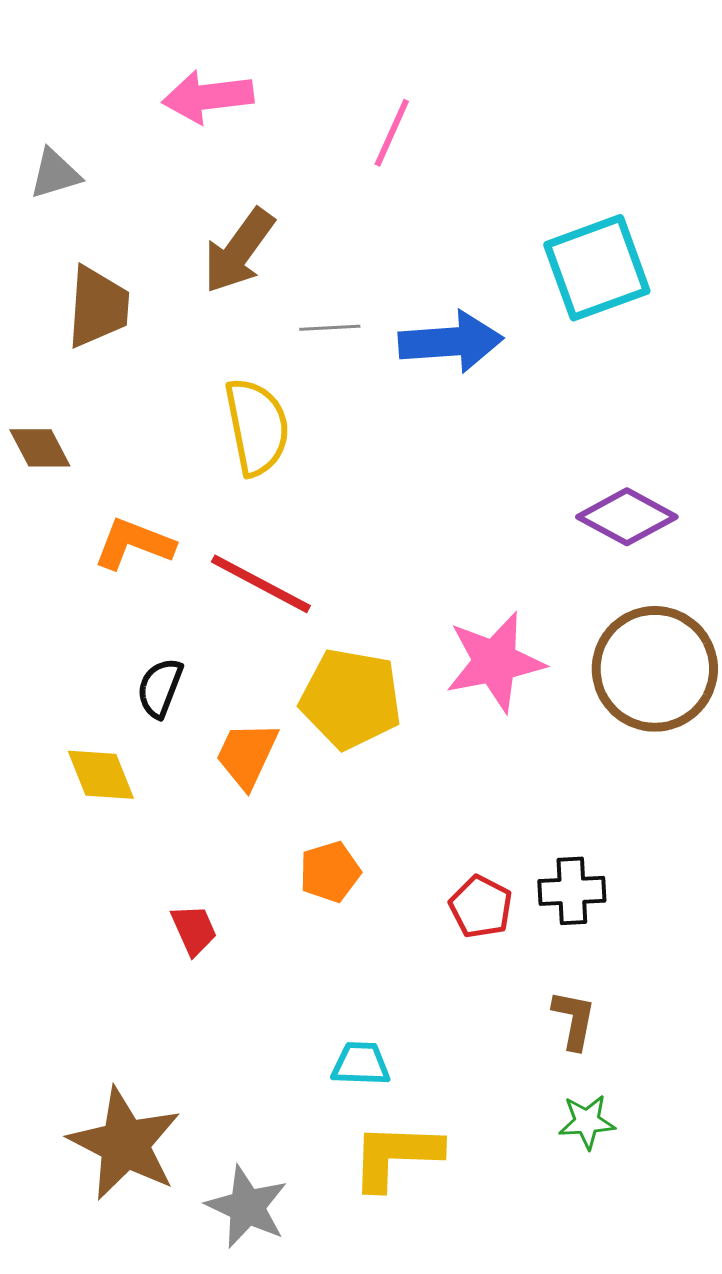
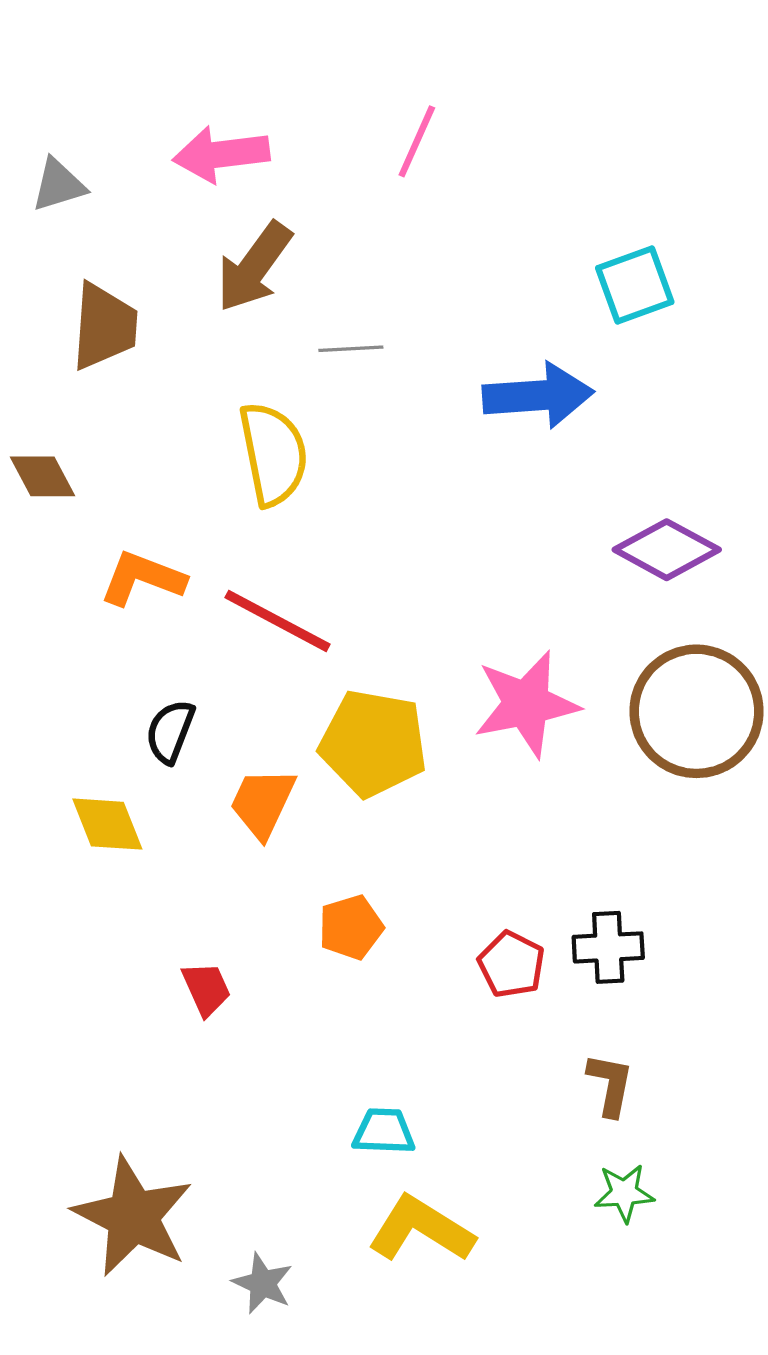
pink arrow: (208, 97) -> (221, 154), moved
cyan square: (597, 268) -> (635, 285), size x0.7
blue arrow: (451, 342) -> (538, 396), moved
yellow L-shape: (396, 1156) -> (421, 1229), turned 30
gray star: (247, 1207) -> (263, 1283), size x0.7

